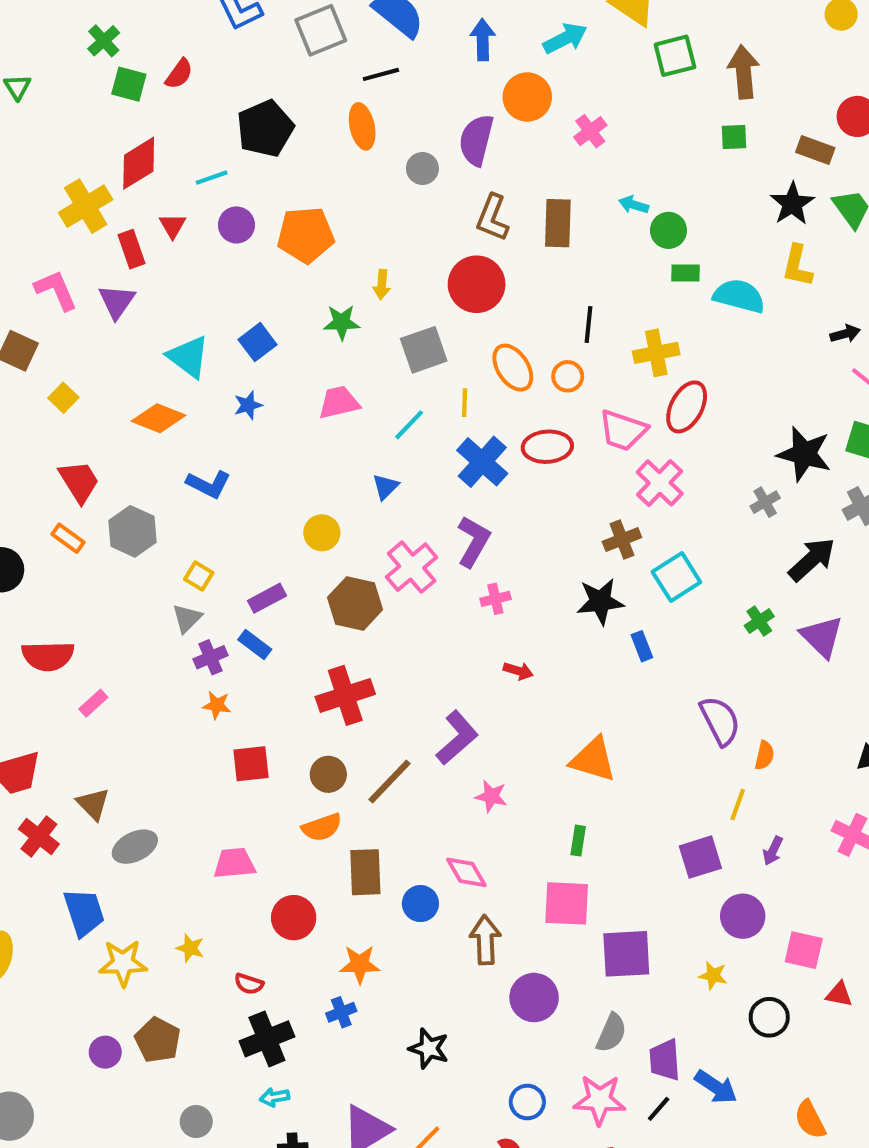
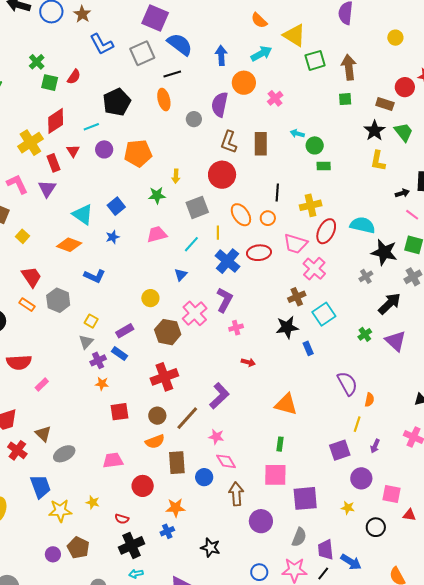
cyan semicircle: (739, 296) -> (363, 225), moved
pink star: (491, 796) -> (216, 437), moved

